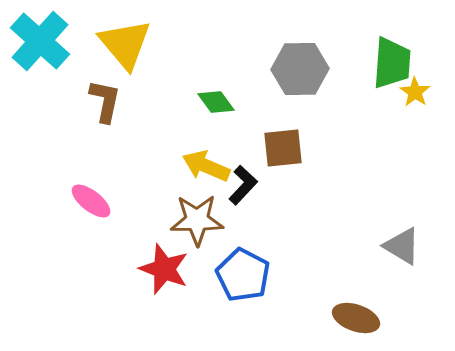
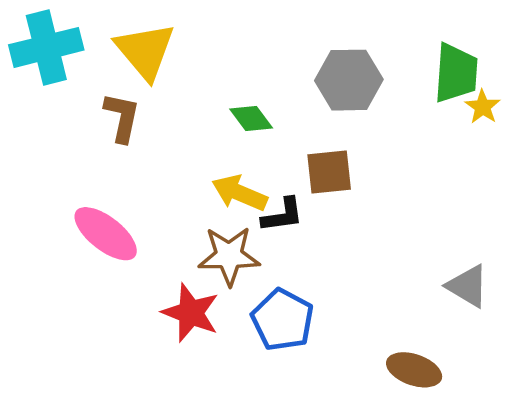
cyan cross: (40, 41) -> (46, 47), turned 34
black L-shape: (243, 185) -> (283, 215), turned 39
pink ellipse: (91, 201) -> (106, 234), size x1.4

